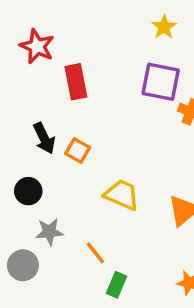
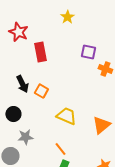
yellow star: (164, 27) -> (67, 17), moved
purple square: (161, 82) -> (88, 52), size x0.7
orange line: (95, 253) -> (60, 149), moved

